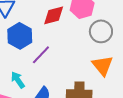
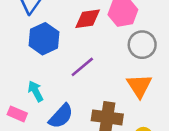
purple line: (41, 55) -> (82, 67), moved

